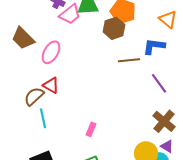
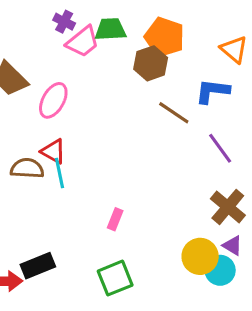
brown line: (129, 60) -> (174, 113), turned 40
brown semicircle: (34, 96) -> (27, 168), turned 45
cyan line: (43, 118) -> (59, 173), moved

